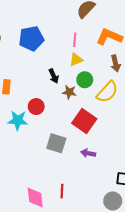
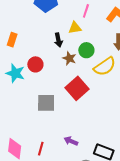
yellow triangle: (76, 60) -> (75, 28), moved
gray square: (56, 143) -> (46, 103), turned -30
purple arrow: (88, 153) -> (71, 141), moved

